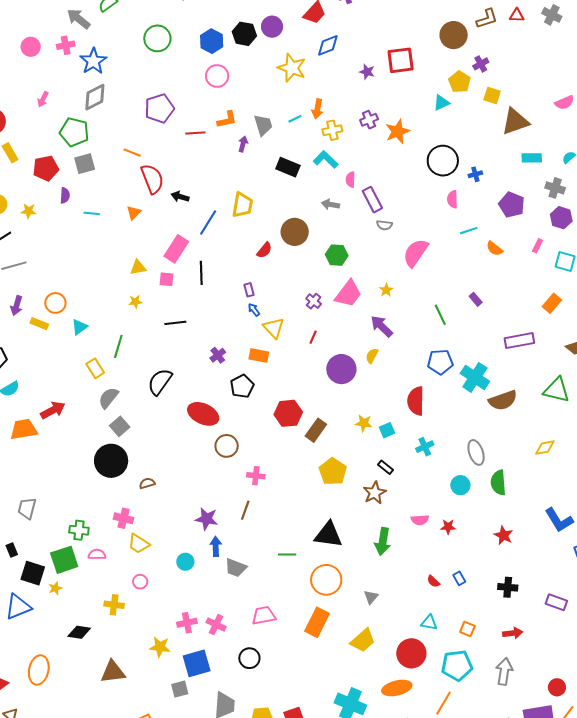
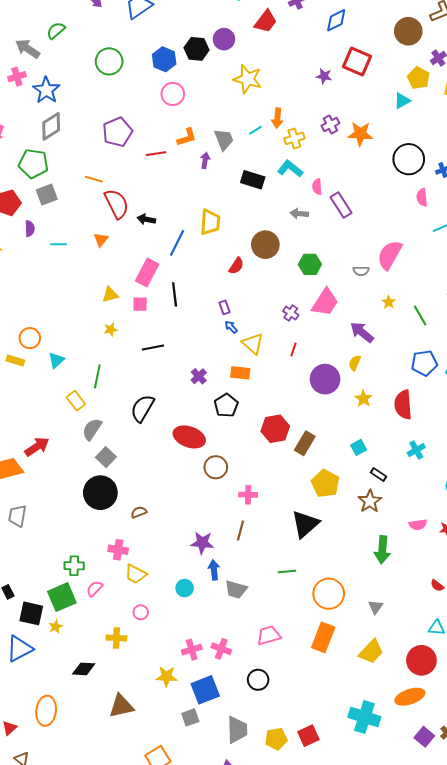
blue diamond: (328, 45) -> (336, 20), moved
red square: (401, 60) -> (357, 62), turned 36
orange star: (398, 131) -> (360, 134), turned 30
gray semicircle: (384, 225) -> (361, 271), moved
yellow star: (386, 290) -> (389, 302), moved
yellow star: (364, 423) -> (363, 399), moved, turned 30
cyan square: (387, 430) -> (359, 447), moved
gray trapezoid: (27, 508) -> (17, 516), moved
black triangle: (328, 535) -> (305, 524), moved, turned -44
pink semicircle: (97, 554) -> (95, 589), turned -42

